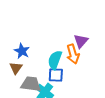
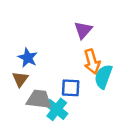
purple triangle: (81, 41) -> (83, 30), moved
cyan semicircle: (55, 60) -> (103, 77), moved

